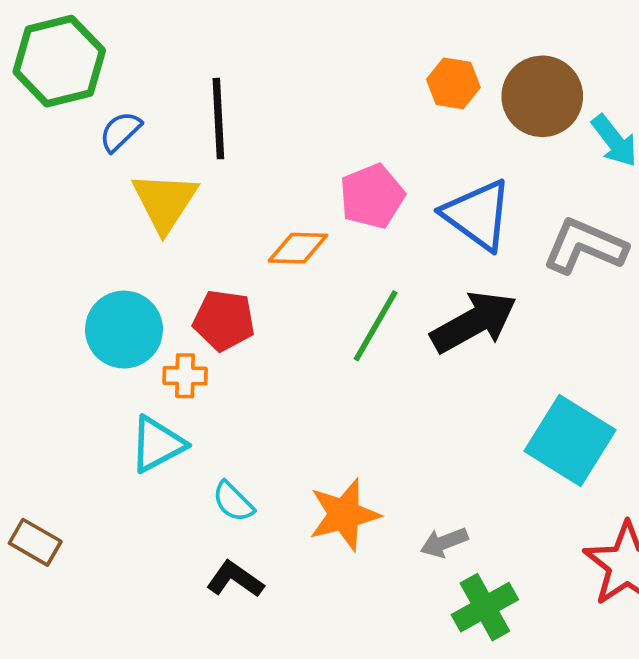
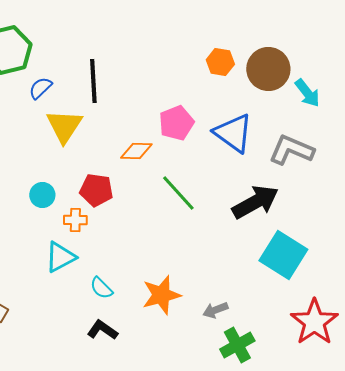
black arrow: (474, 322) -> (255, 202), moved
green line: (376, 326) -> (178, 193), turned -72
cyan circle: (124, 330) -> (42, 195), size x0.6

